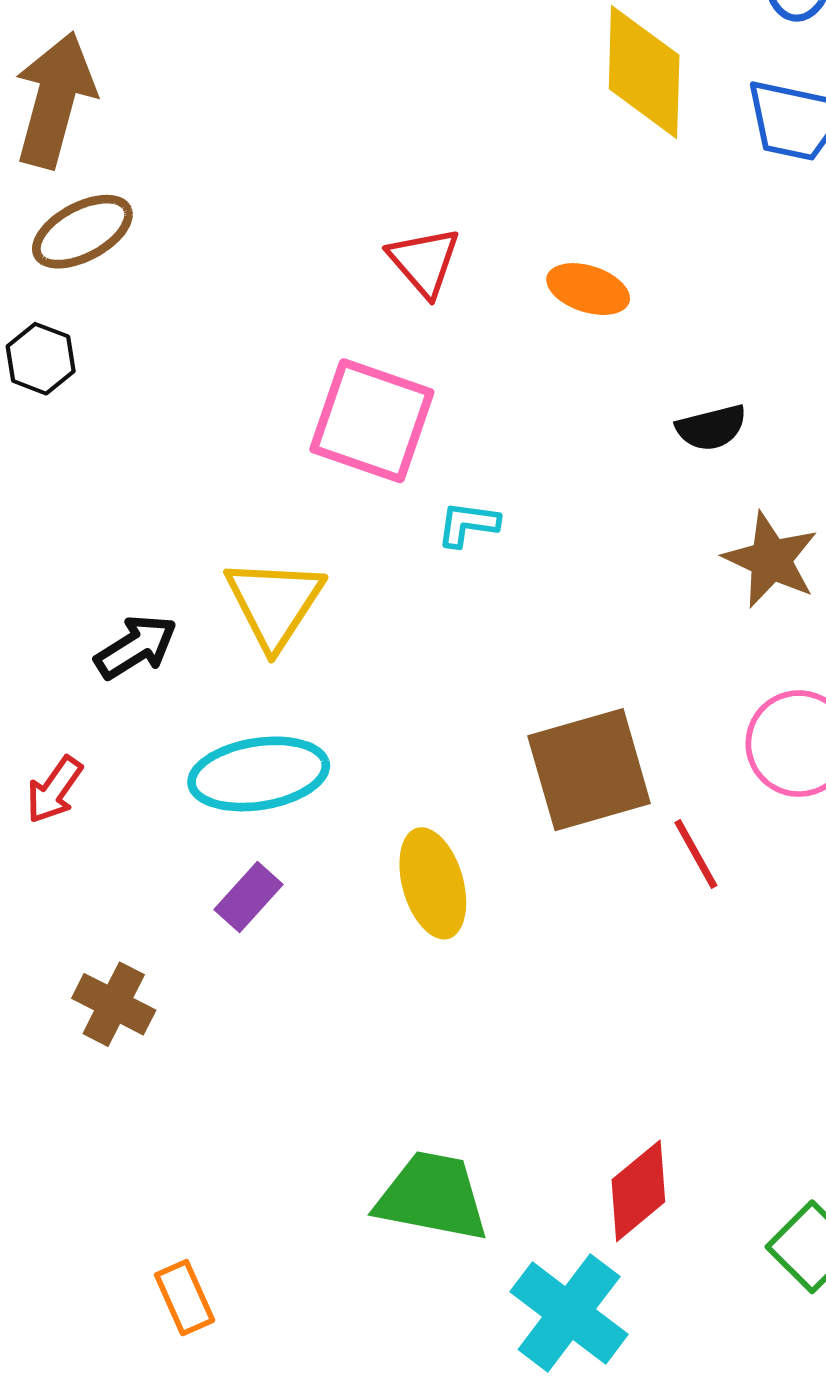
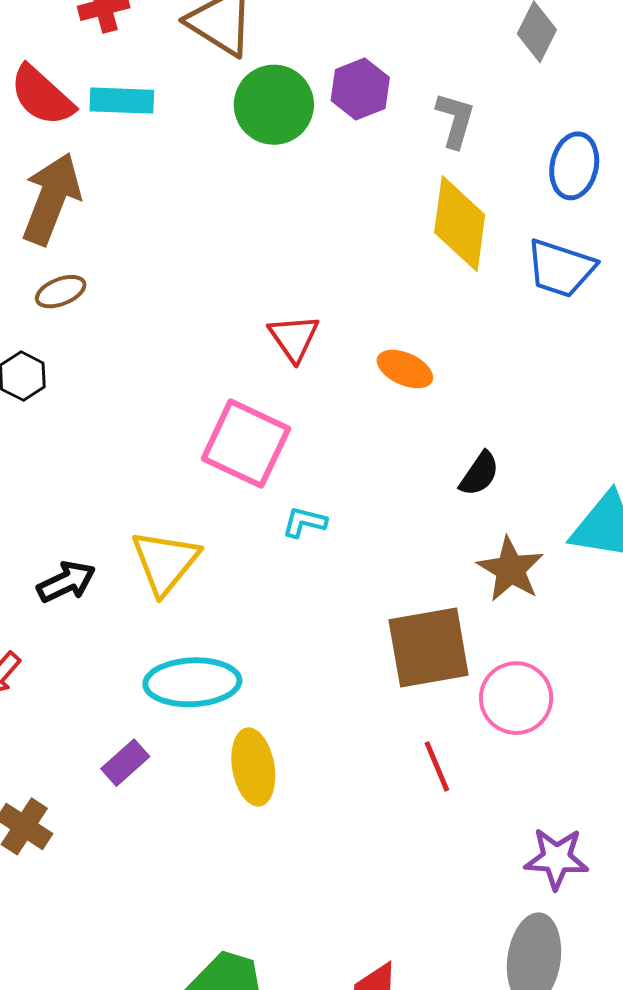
brown ellipse: (82, 232) -> (61, 292), size x0.7
black semicircle: (711, 428) -> (479, 474), turned -48
brown square: (589, 770) -> (429, 648), moved
cyan ellipse: (259, 774) -> (192, 682), moved

